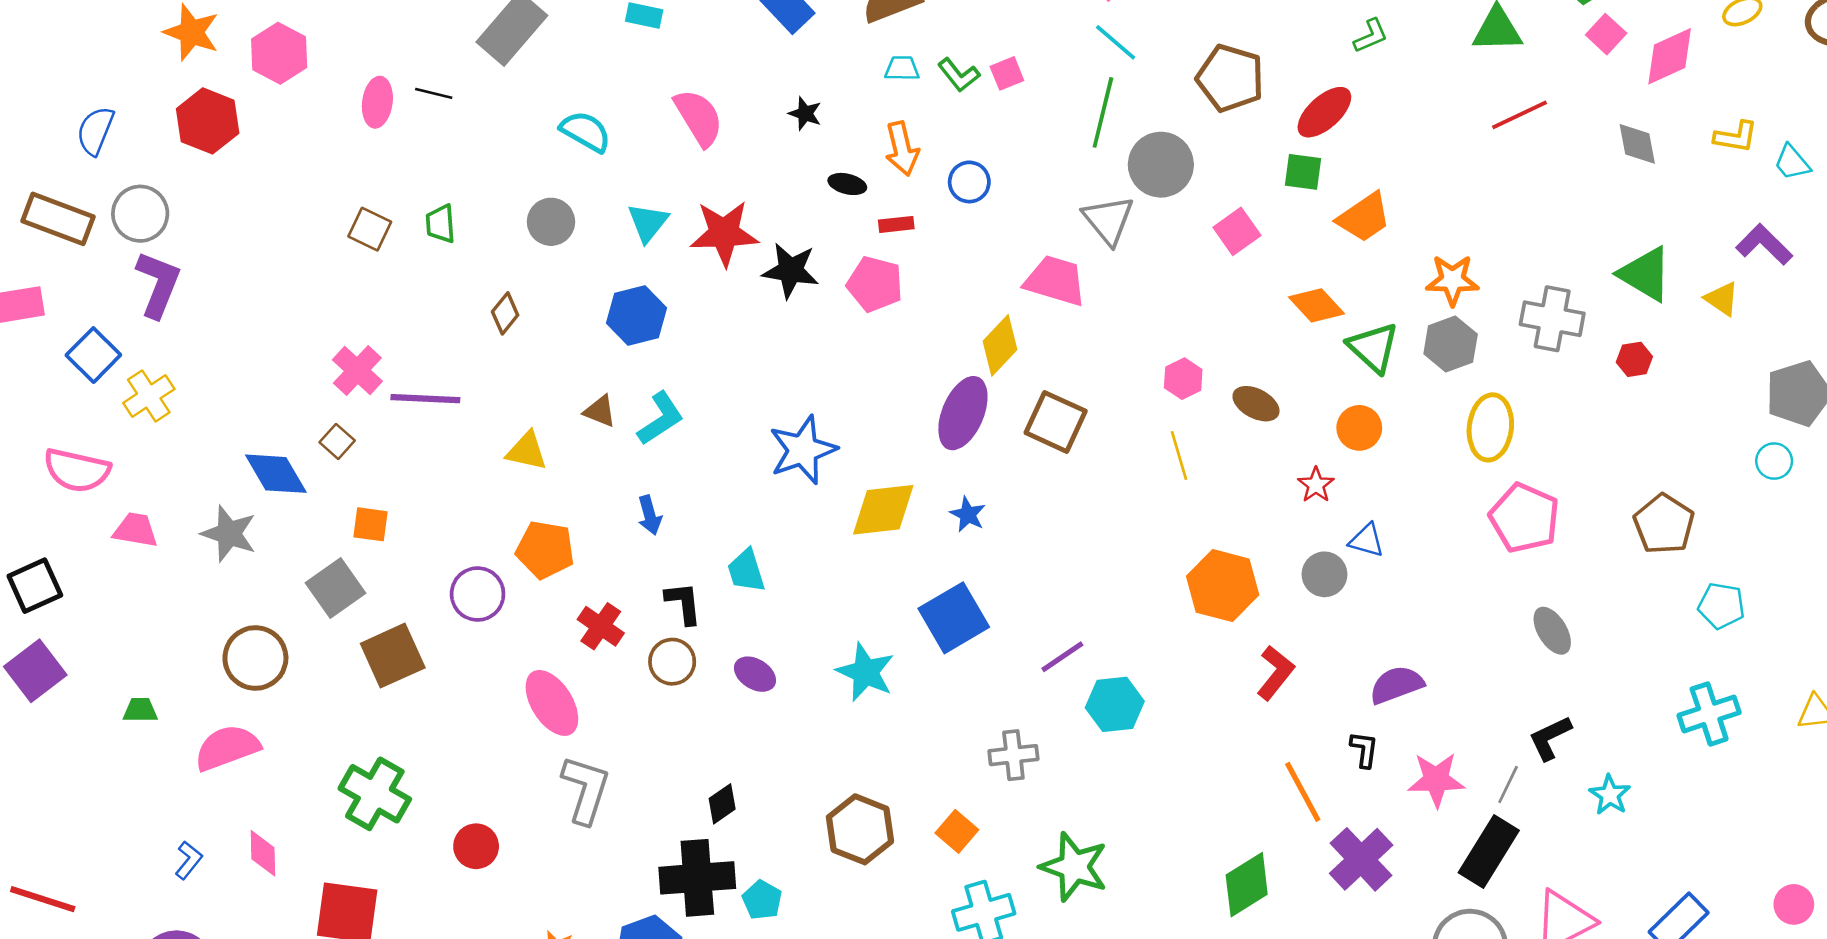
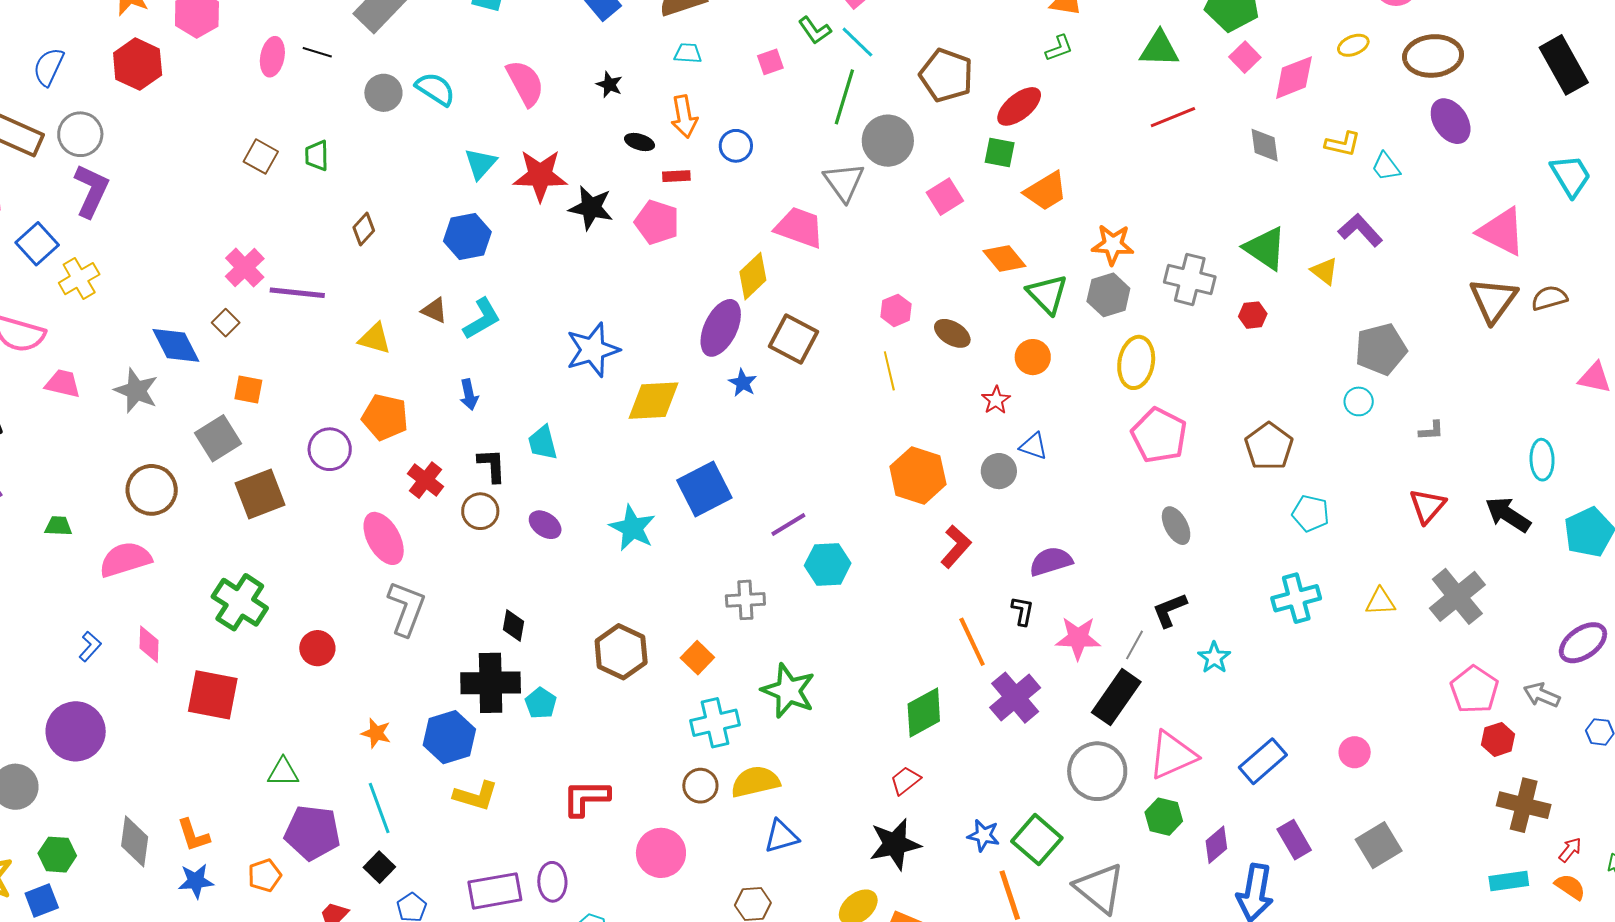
green L-shape: (959, 75) -> (815, 30), moved
gray circle: (551, 222) -> (383, 93), moved
blue star: (968, 514) -> (743, 383), moved
black diamond: (722, 804) -> (513, 626), turned -48

